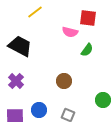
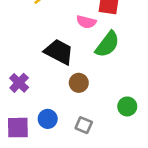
black trapezoid: (20, 46) -> (59, 52), moved
green semicircle: (87, 50) -> (107, 44), size x1.6

